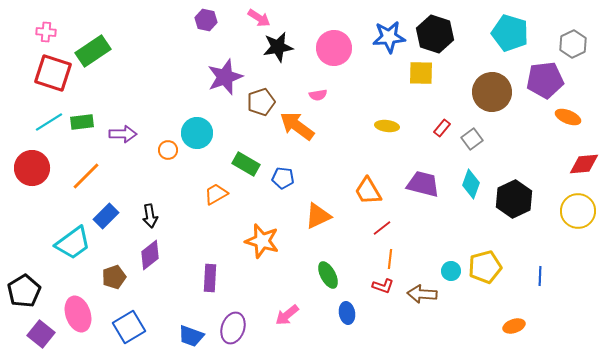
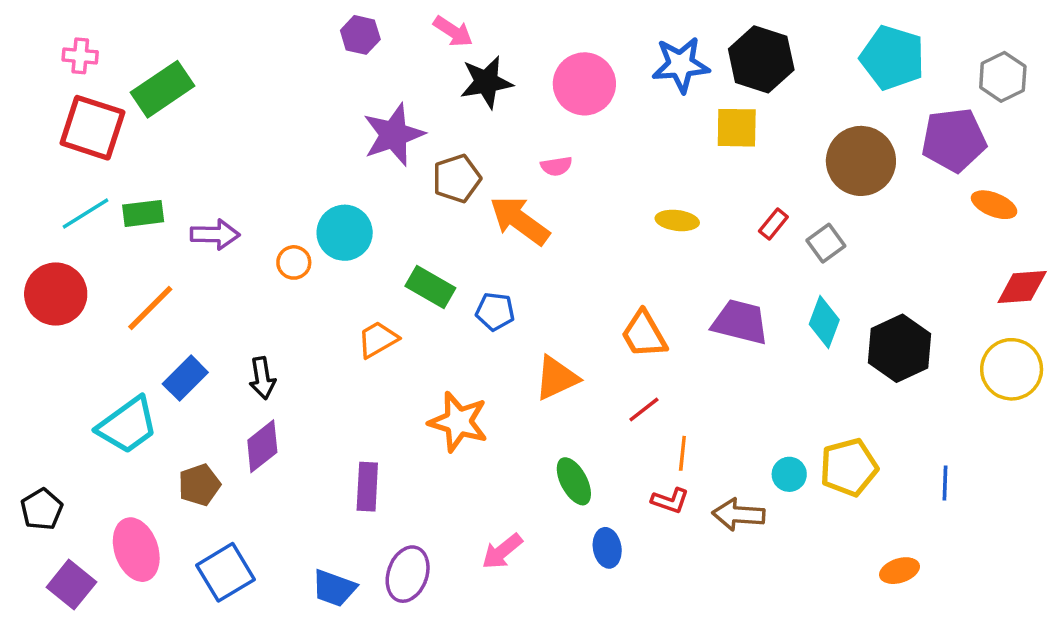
red line: (382, 228) -> (644, 410), moved
black pentagon: (24, 291) -> (42, 509), size x0.7

